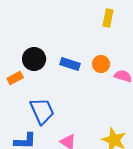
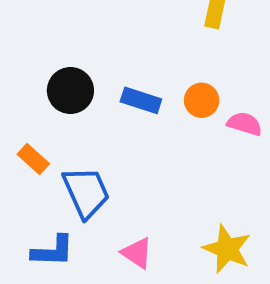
orange rectangle: (15, 78) -> (33, 159), moved, turned 70

